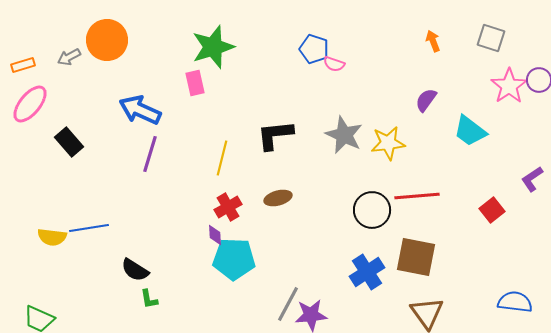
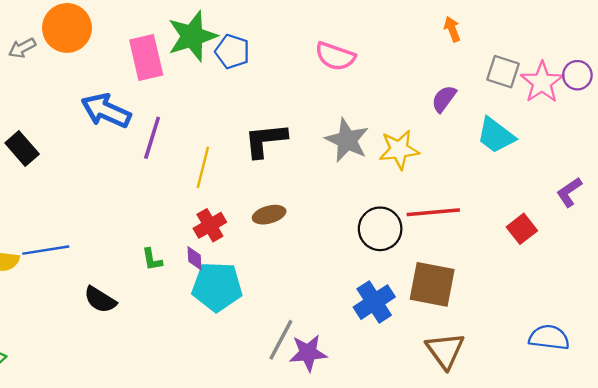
gray square: (491, 38) -> (503, 72), moved
blue pentagon: (314, 49) -> (232, 52), moved
pink semicircle: (334, 64) -> (335, 56), size x1.6
pink rectangle: (195, 83) -> (146, 57), moved, size x1.5
purple line: (150, 154) -> (152, 138), moved
green L-shape: (149, 299) -> (152, 260), moved

